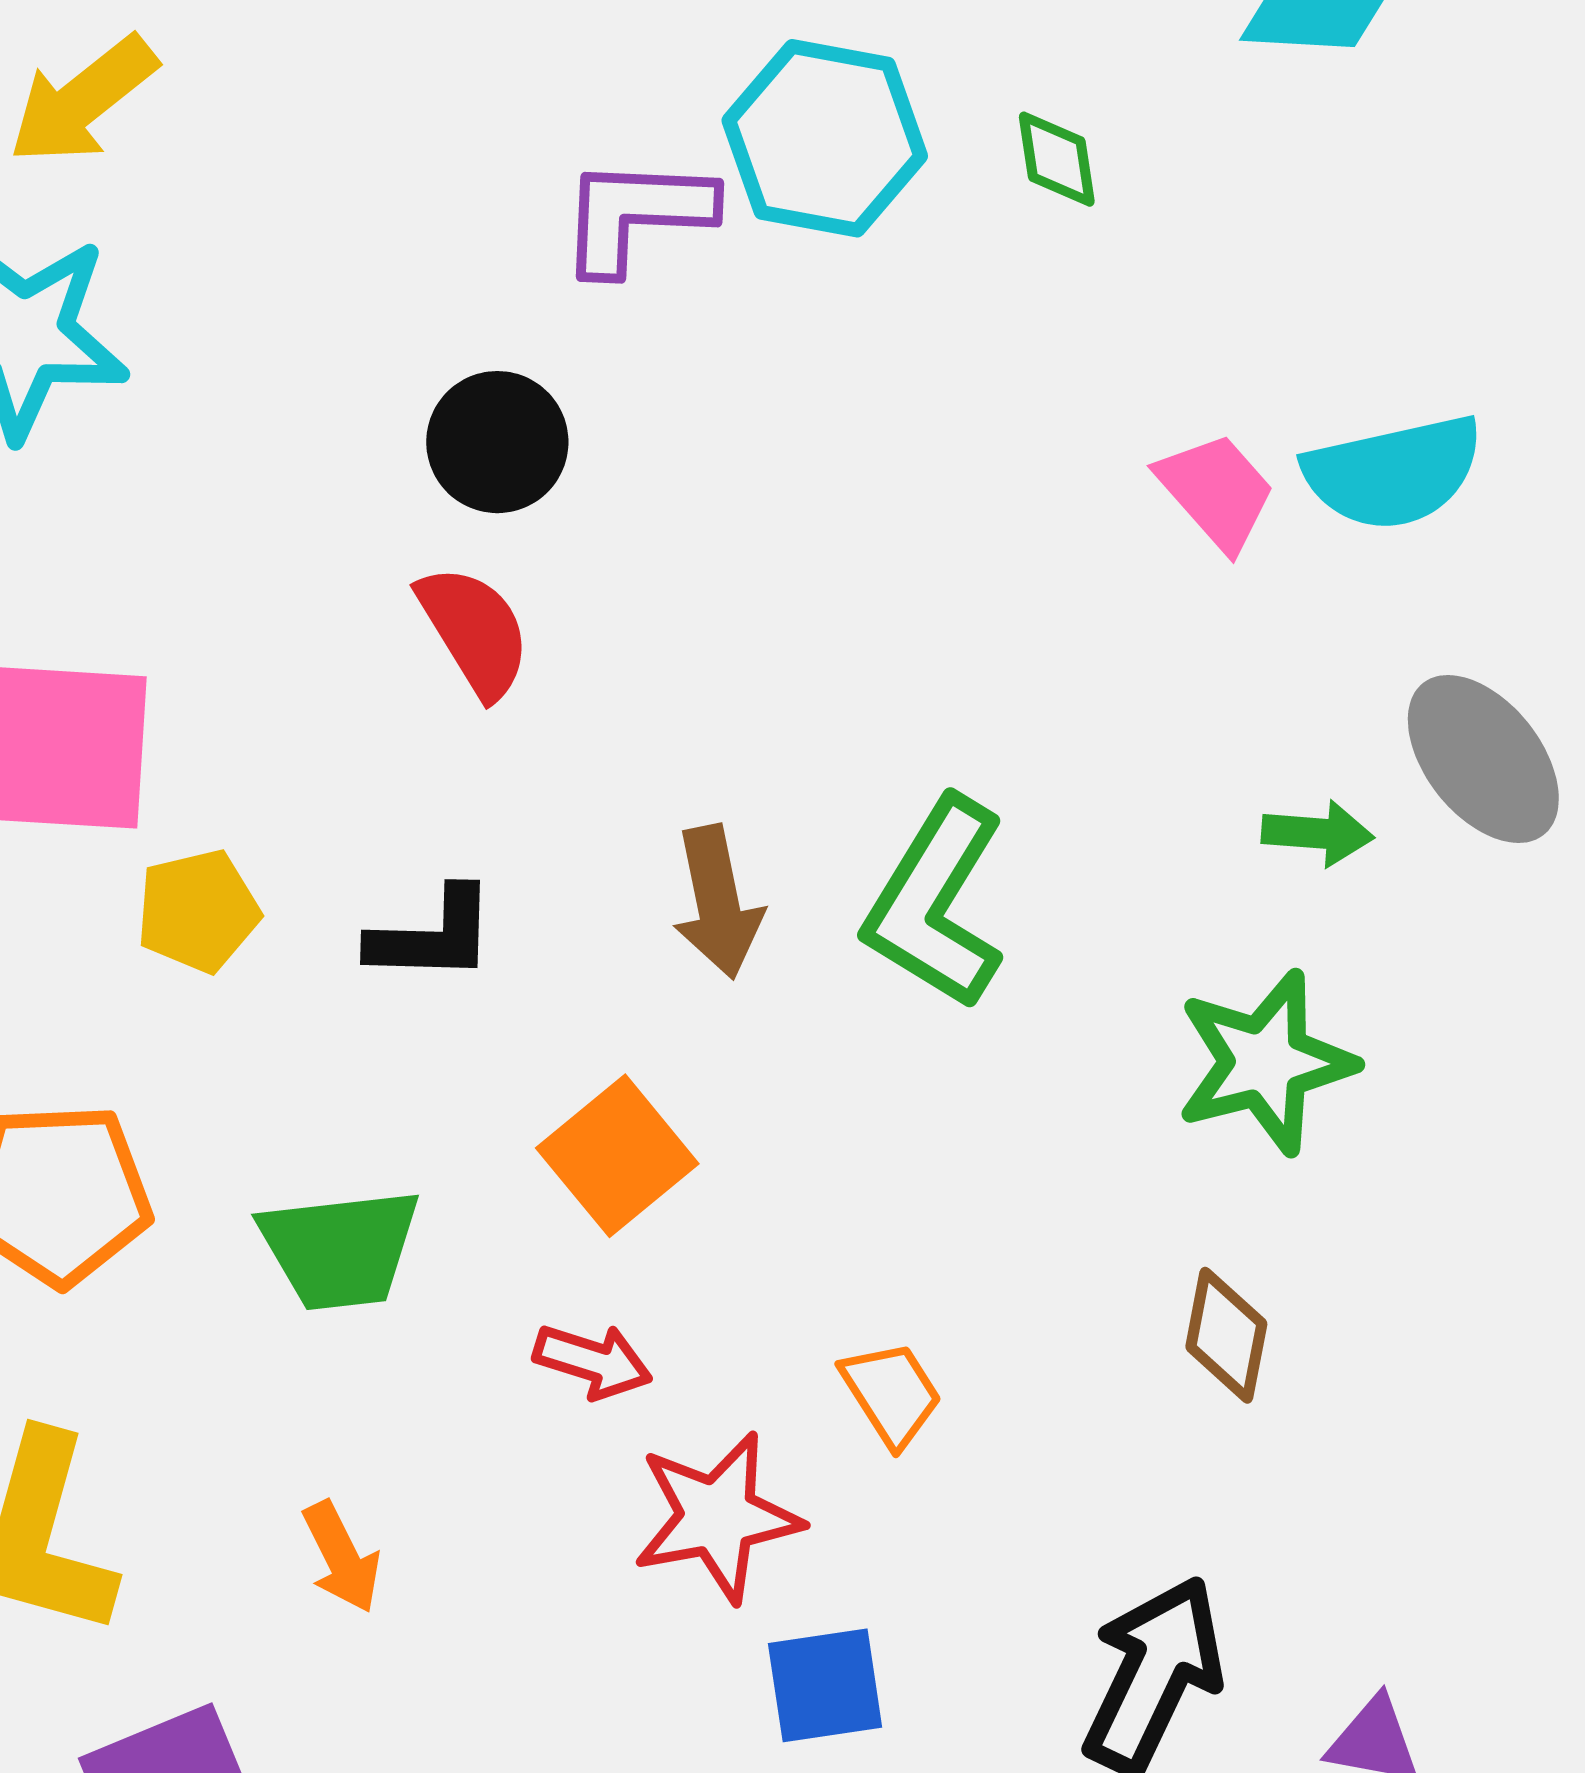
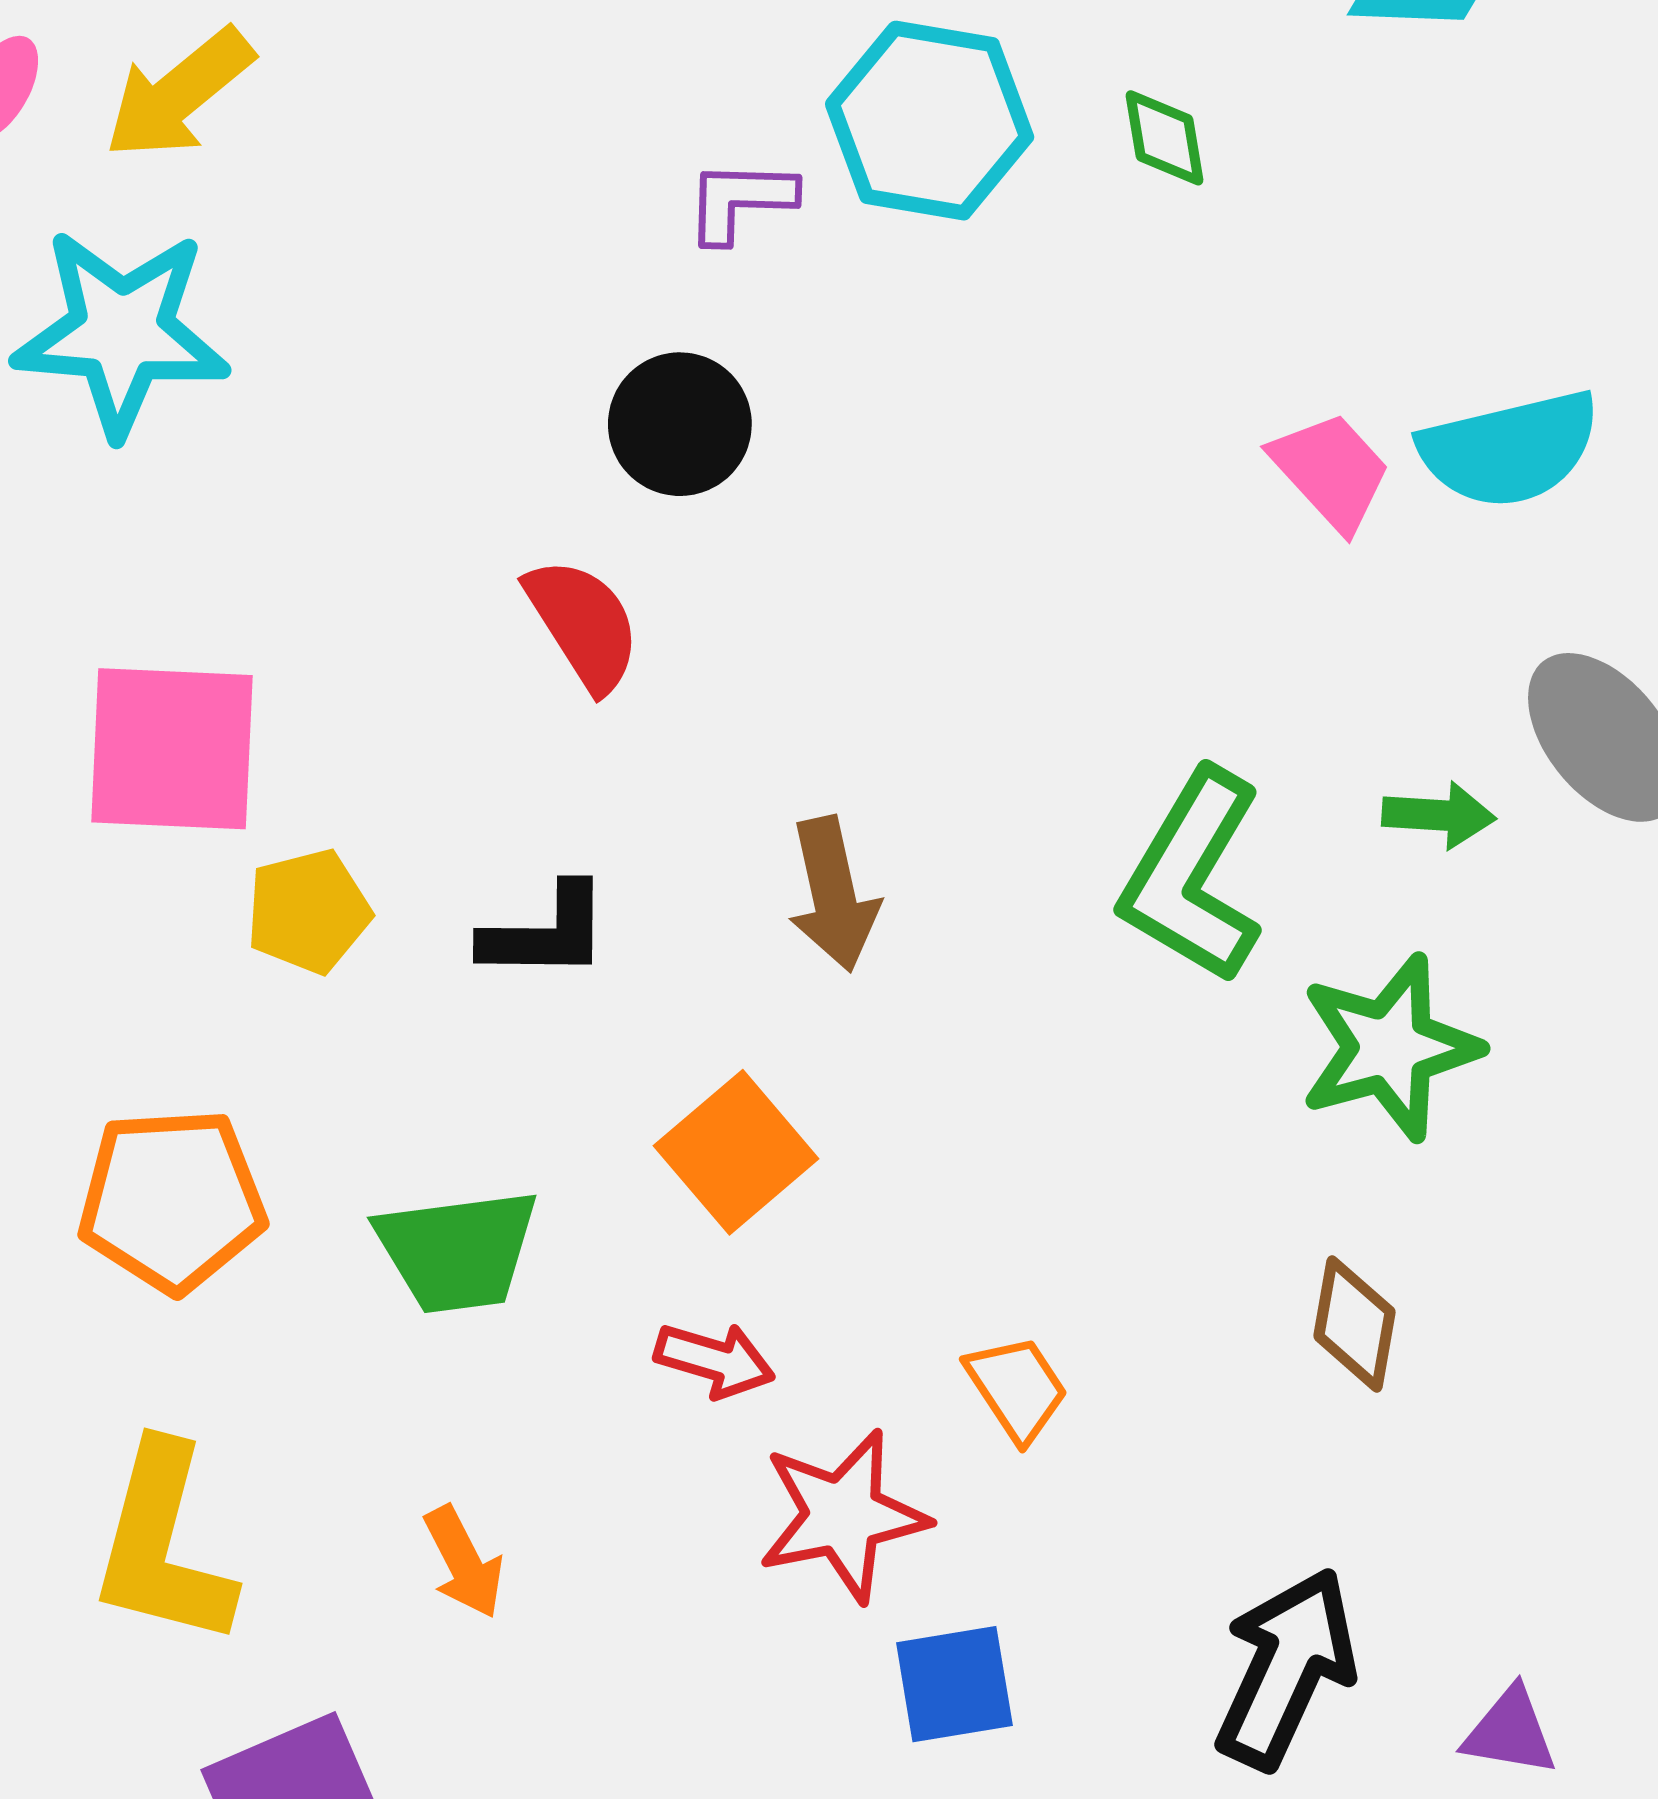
purple L-shape: (636, 215) -> (740, 201), size x0.7
black circle: (497, 442) -> (680, 424), moved
green L-shape: (936, 903) -> (1192, 876), moved

